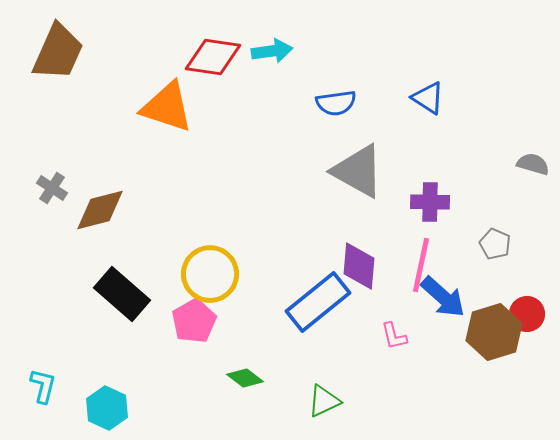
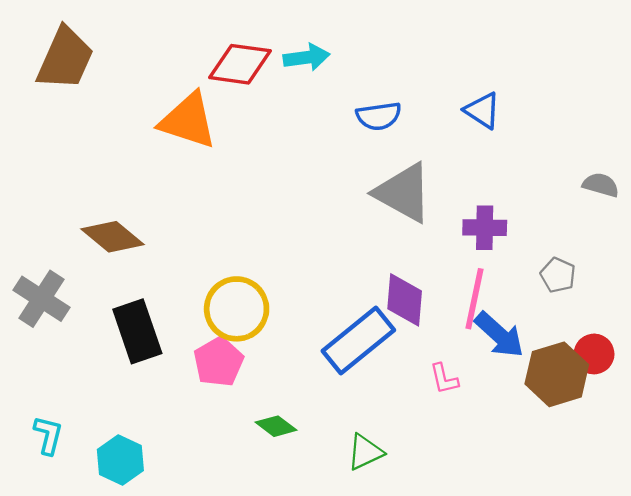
gray cross: (52, 188) -> (41, 299), moved, size x1.6
brown diamond: (100, 210) -> (113, 237), turned 54
black rectangle: (122, 294) -> (137, 331), turned 30

